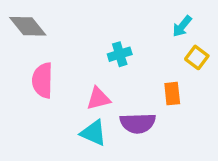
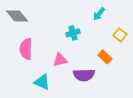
cyan arrow: (182, 26) -> (99, 14), moved
orange rectangle: (172, 94) -> (105, 57), turned -40
cyan triangle: (93, 133) -> (42, 82), moved

